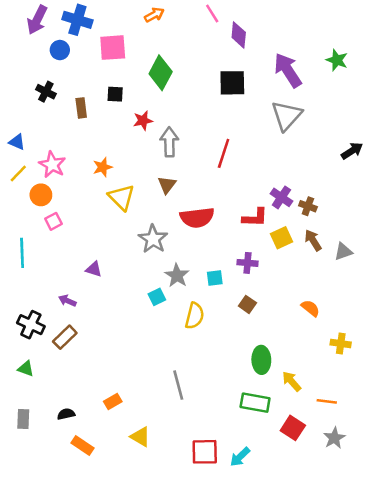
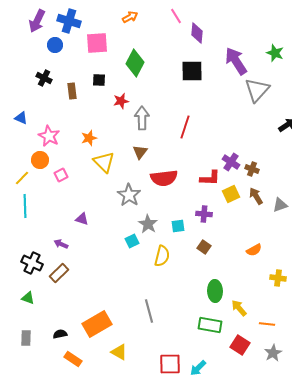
gray triangle: (287, 116) -> (257, 90), moved
yellow line: (18, 173) -> (22, 178), moved
pink square: (54, 221) -> (61, 175), moved
orange semicircle: (310, 308) -> (254, 250), turned 112
orange rectangle: (113, 401) -> (97, 324), size x2.0

